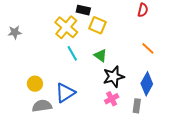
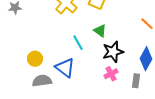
cyan line: (72, 53) -> (78, 43), moved
blue triangle: (65, 93) -> (65, 68), turned -50

